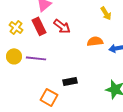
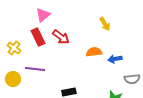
yellow cross: (16, 27) -> (14, 48), moved
yellow circle: (14, 56) -> (13, 79), moved

